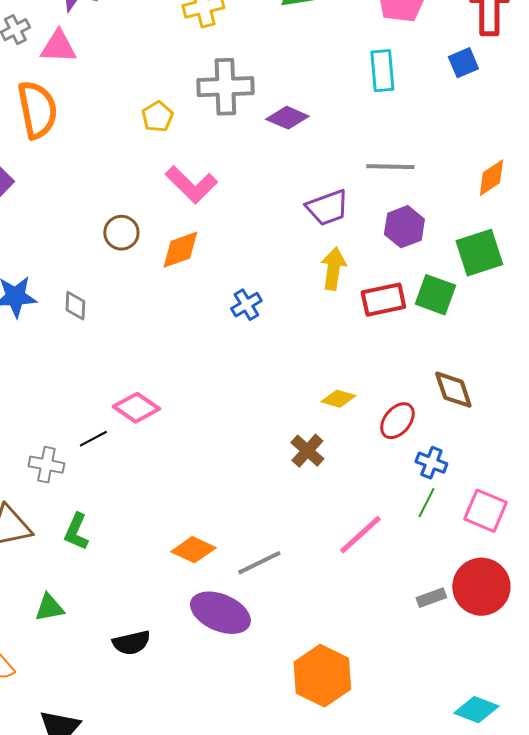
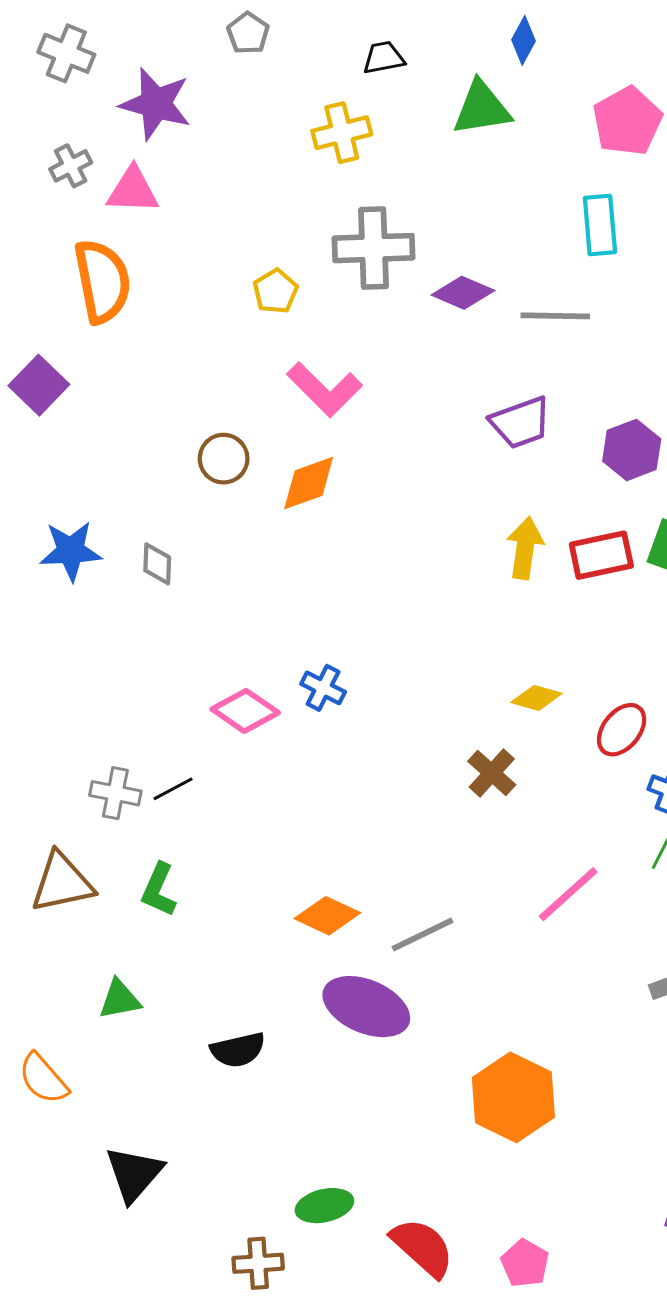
gray line: (390, 167) -> (555, 316), moved
yellow arrow: (333, 269) -> (525, 548), moved
blue cross: (246, 305) -> (323, 688), moved, turned -32
black line: (93, 439) -> (173, 789), moved

